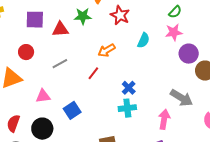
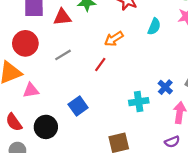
red circle: (26, 52) -> (25, 43), size x1.5
blue cross: (129, 88) -> (165, 87), moved
pink triangle: (43, 96) -> (31, 90), moved
red semicircle: (13, 123) -> (14, 122), turned -54

